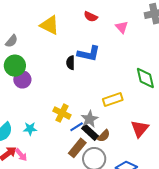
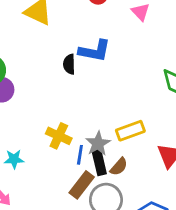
yellow rectangle: (113, 100) -> (130, 131), moved
blue line: (77, 127) -> (80, 155), turned -48
black rectangle: (90, 132) -> (99, 162), turned 36

